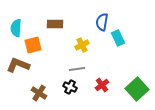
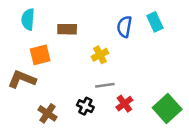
cyan semicircle: (16, 28) -> (28, 19), moved
cyan rectangle: (118, 38) -> (155, 22), moved
gray line: (77, 69) -> (105, 85), moved

